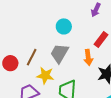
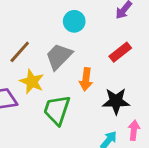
orange arrow: (88, 57) -> (86, 79), moved

